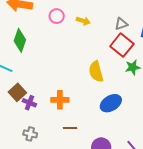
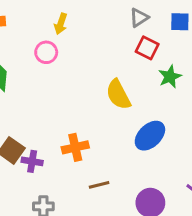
pink circle: (57, 16) -> (46, 52), moved
yellow arrow: (83, 21) -> (61, 24), moved, turned 104
red square: (122, 45) -> (147, 48), size x0.7

